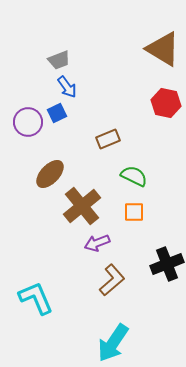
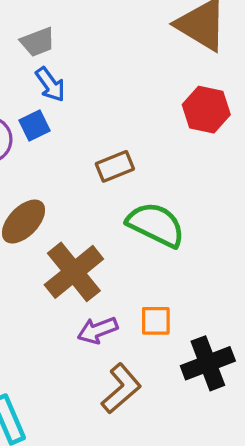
green semicircle: (134, 176) -> (156, 225), size x1.4
orange square: (134, 212) -> (156, 321), moved

